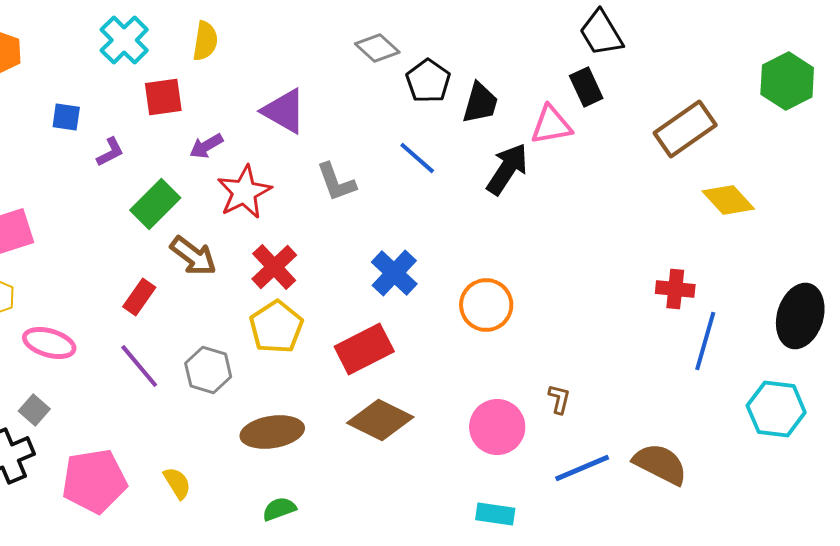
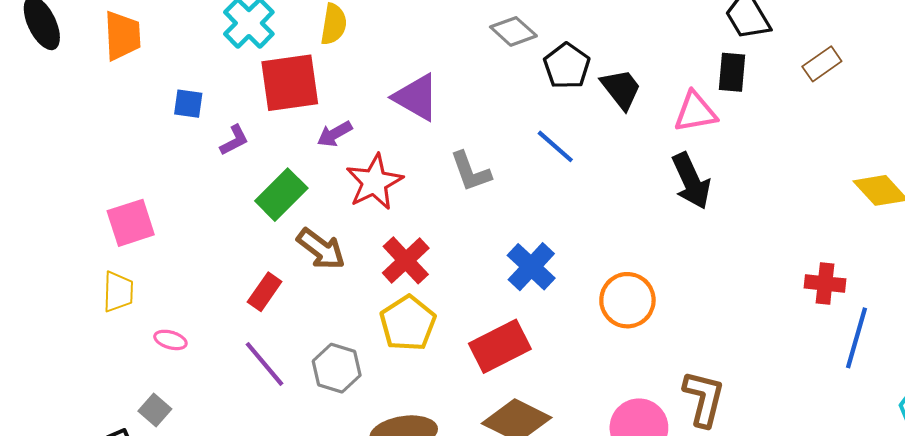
black rectangle: (586, 87) -> (732, 72), turned 30
red square: (163, 97) -> (290, 83), size x1.5
black trapezoid: (480, 103) -> (621, 89), turned -54
brown rectangle: (685, 129) -> (822, 64), moved, size x0.6
black arrow: (507, 169) -> (691, 181), moved, turned 122
pink ellipse: (49, 343) -> (170, 340), size x0.6
brown L-shape: (559, 399) -> (704, 398), size x1.8

